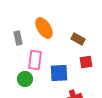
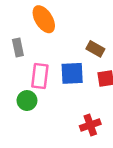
orange ellipse: (44, 28) -> (44, 19), moved
blue square: (59, 73) -> (72, 73), moved

